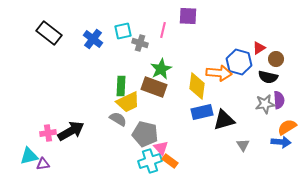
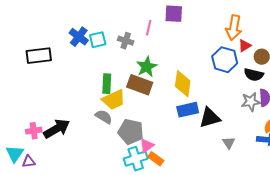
cyan square: (123, 31) -> (98, 40), moved
black rectangle: (49, 33) -> (39, 56), moved, turned -45
orange arrow: (219, 73) -> (234, 28), moved, turned 95
pink triangle: (161, 148) -> (147, 146), turned 35
cyan triangle: (29, 156) -> (15, 154), turned -42

